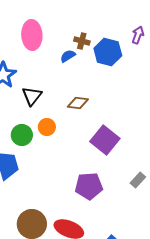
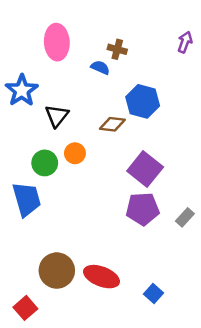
blue hexagon: (108, 52) -> (143, 101), moved
blue semicircle: (68, 56) -> (100, 67), turned 56
purple pentagon: (89, 186) -> (143, 209), moved

